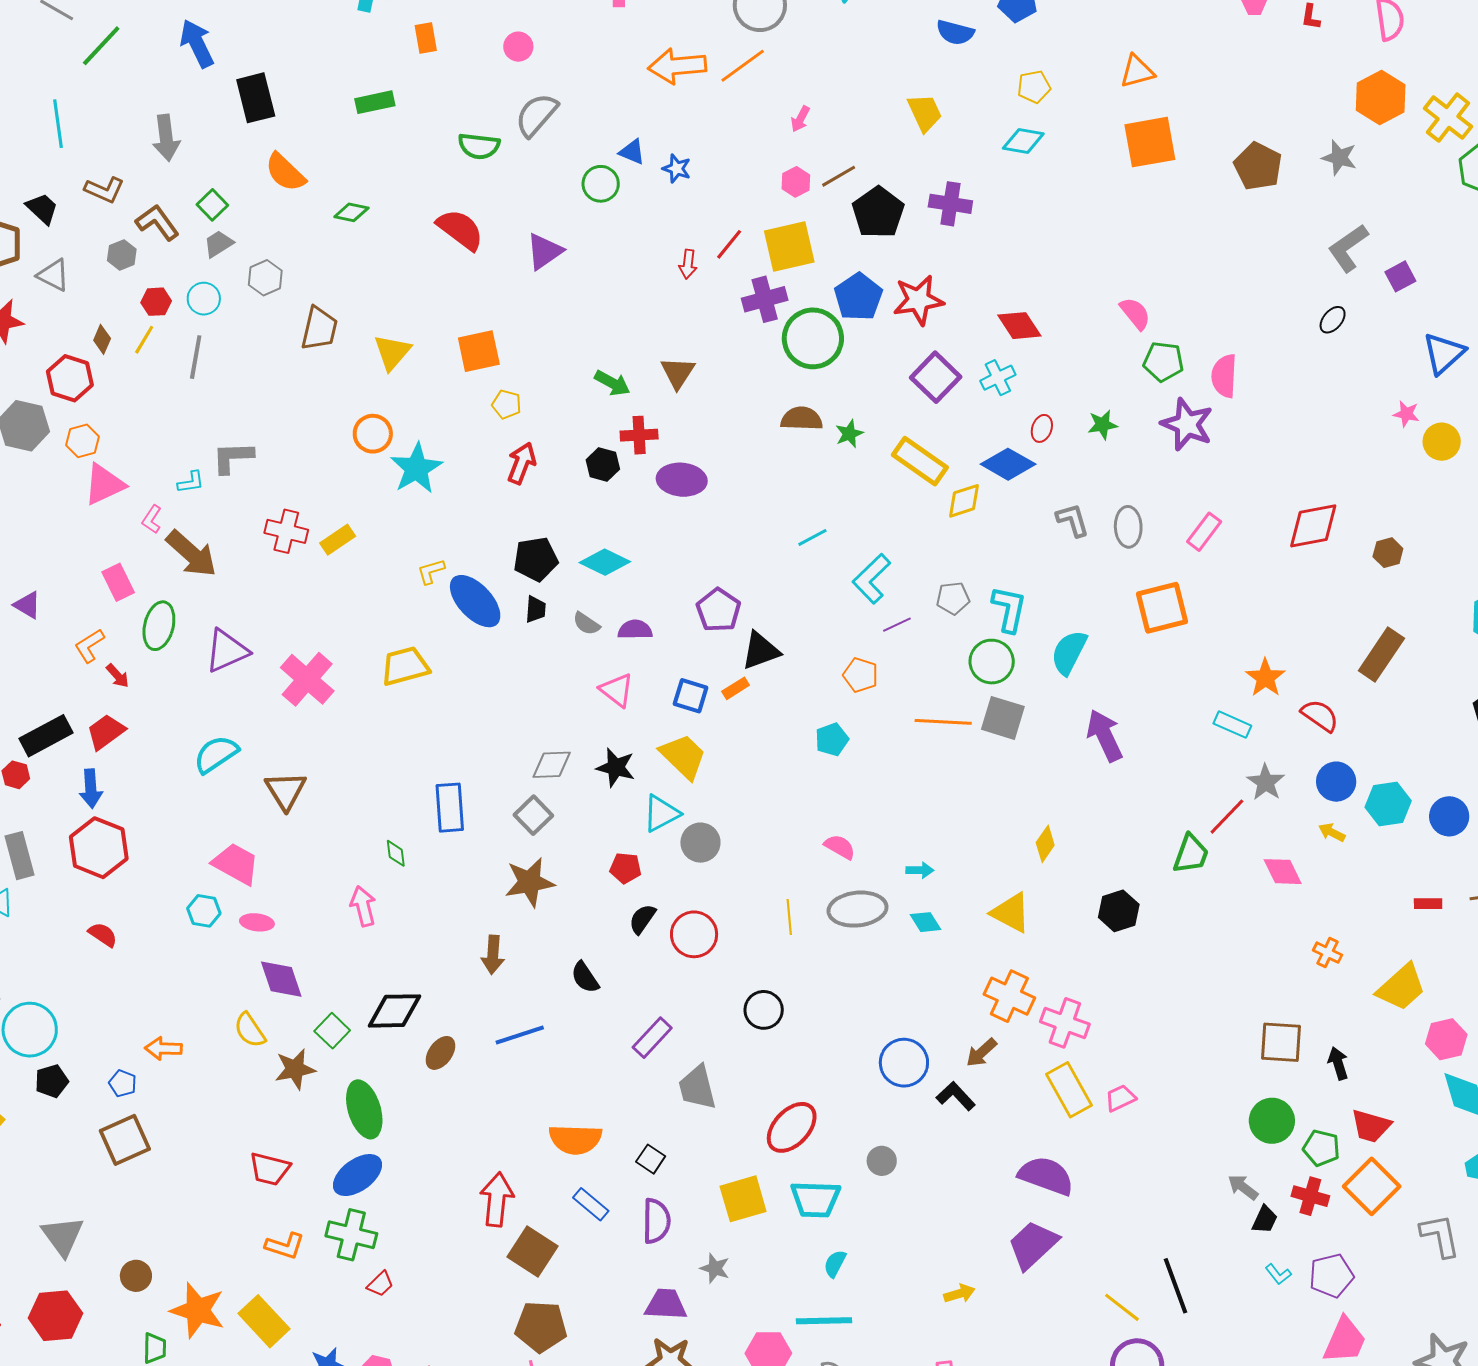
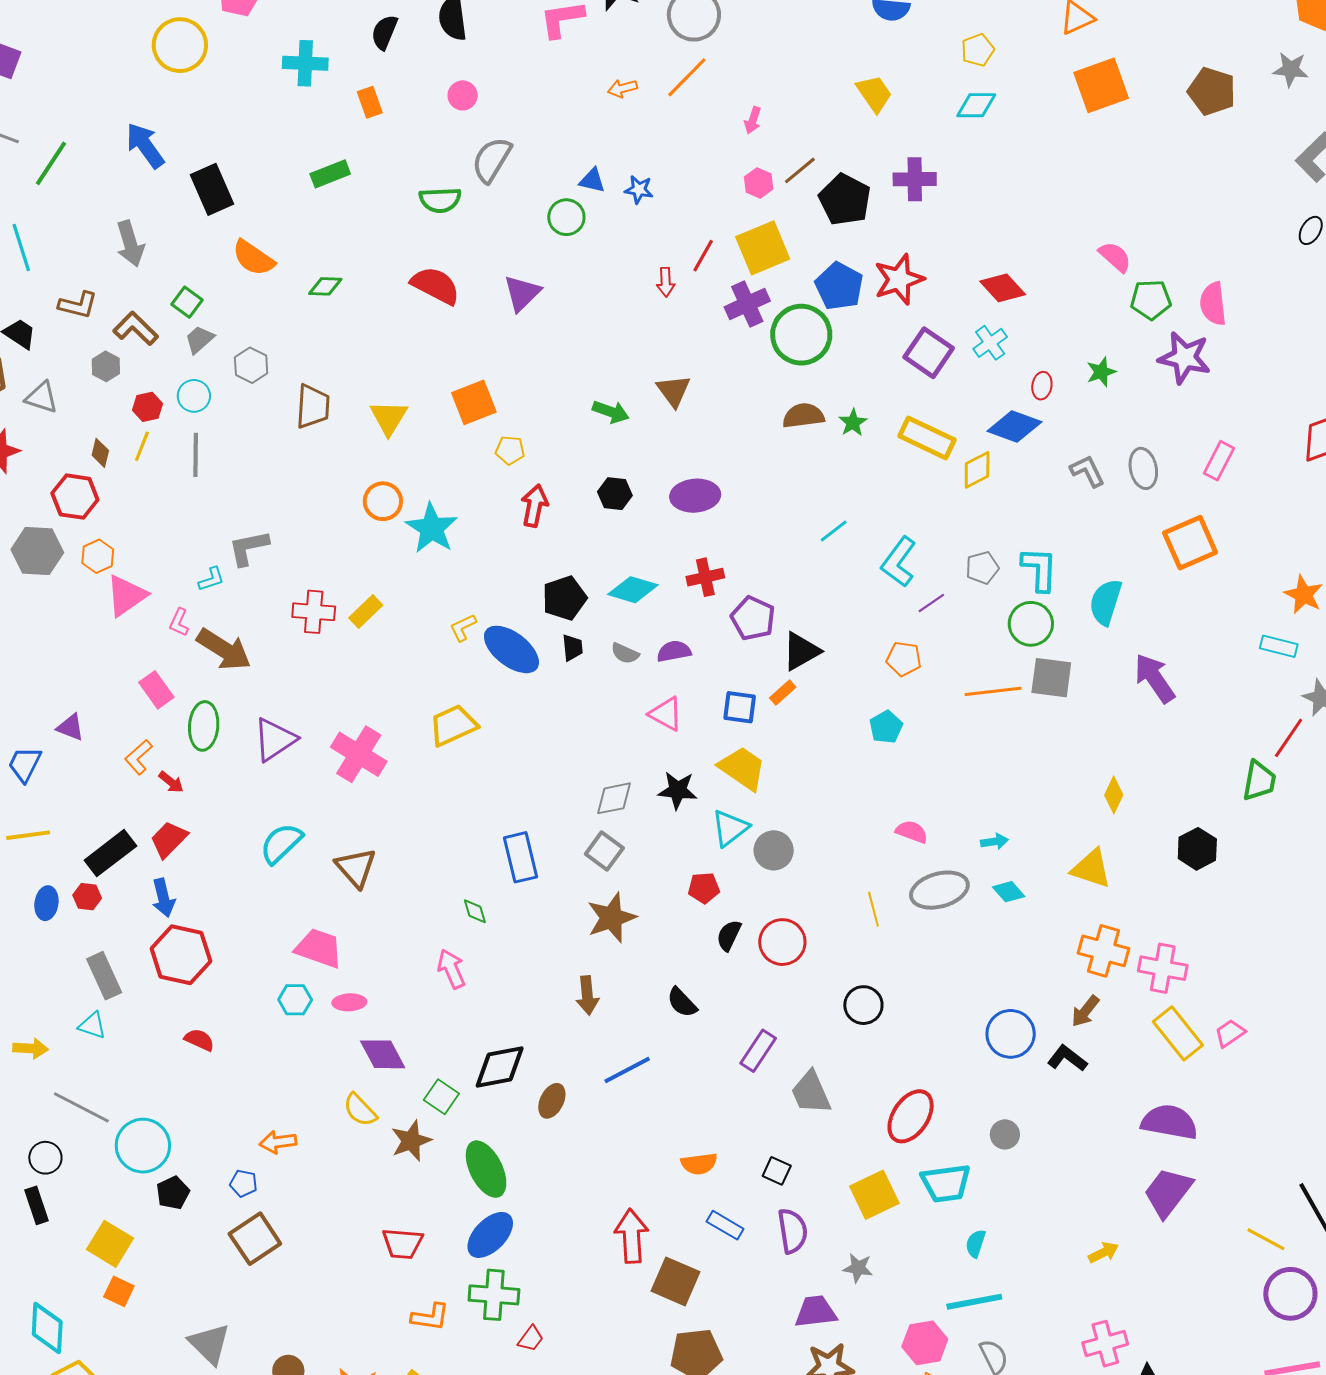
orange arrow: (677, 66) -> (622, 88), size x0.5
red cross: (639, 435) -> (705, 577), moved
orange semicircle: (575, 1139) -> (699, 1164), size x0.7

